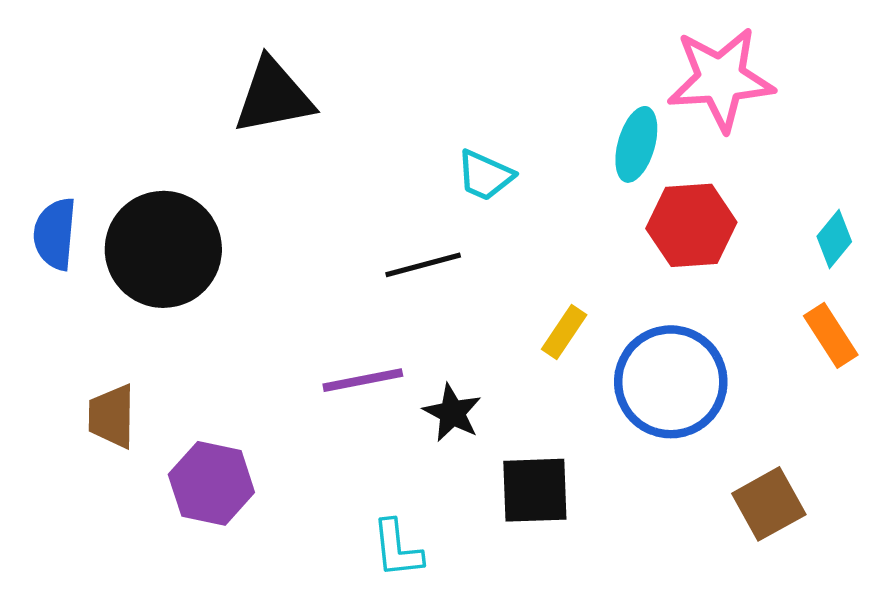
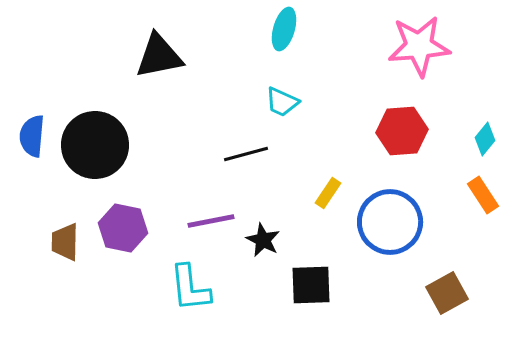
cyan ellipse: (636, 144) -> (284, 29), moved
purple hexagon: (211, 483) -> (123, 228), moved
cyan L-shape: (397, 549) -> (190, 288), moved, size x1.4

